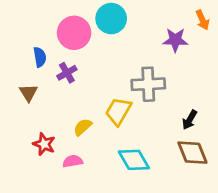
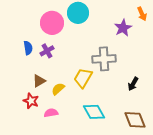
purple star: (175, 40) -> (123, 28), turned -30
blue semicircle: (40, 57) -> (28, 48), moved
brown triangle: (28, 93) -> (39, 81), moved, turned 32
brown diamond: (192, 153) -> (135, 120), moved

